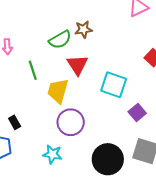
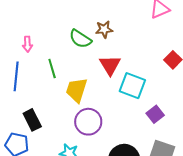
green semicircle: (60, 40) -> (80, 39), turned 60
red triangle: (77, 65) -> (110, 65), moved
black rectangle: (15, 122) -> (32, 120), size x1.5

